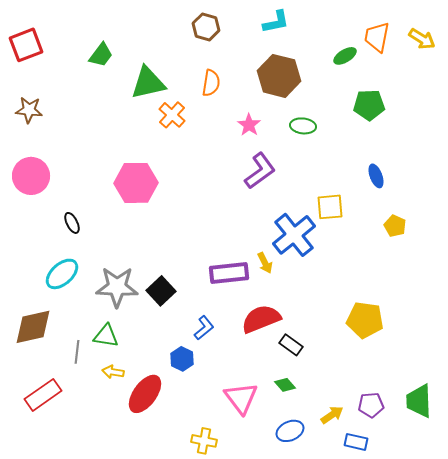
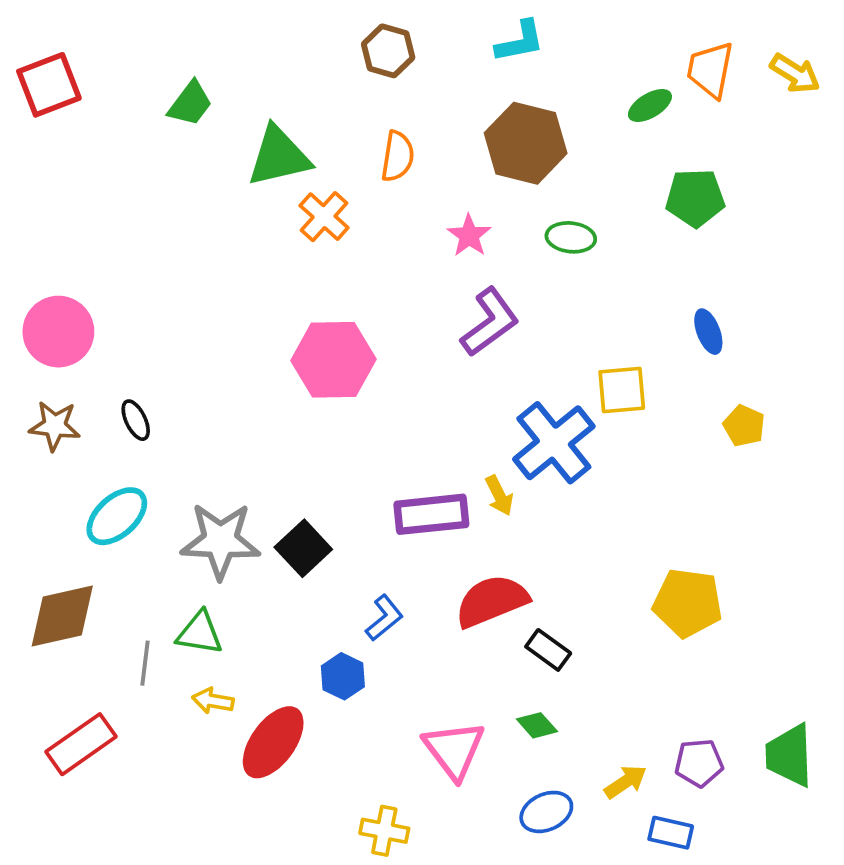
brown star: (29, 110) -> (55, 426), moved
pink hexagon: (136, 183) -> (333, 360), moved

